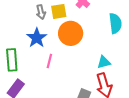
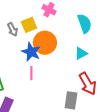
blue star: (37, 38) -> (31, 52), moved
cyan triangle: (104, 62) -> (81, 53), moved

